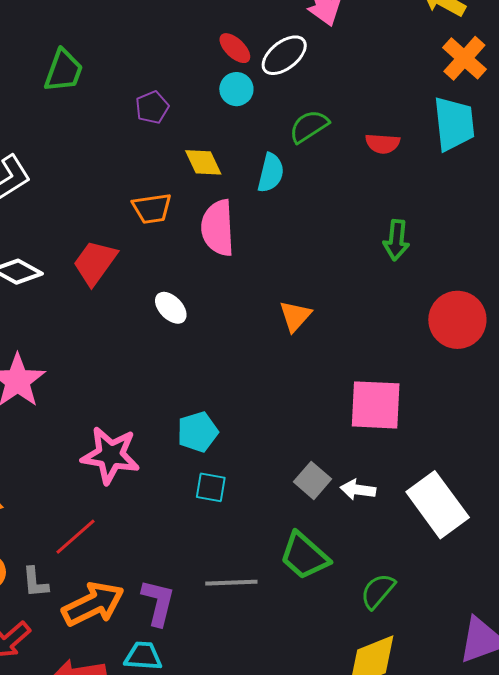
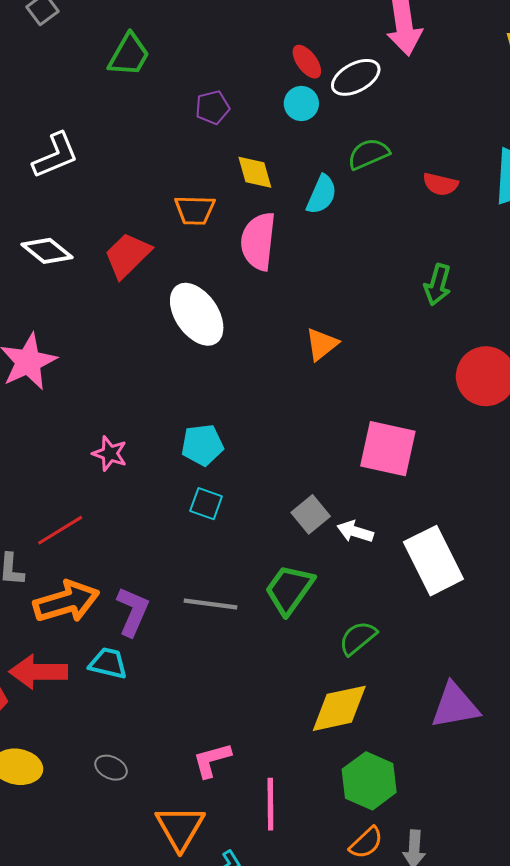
white ellipse: (171, 308) -> (197, 314), size x1.8
pink star: (110, 455) -> (110, 454), size x0.6
green trapezoid: (304, 556) -> (289, 589), turned 74

